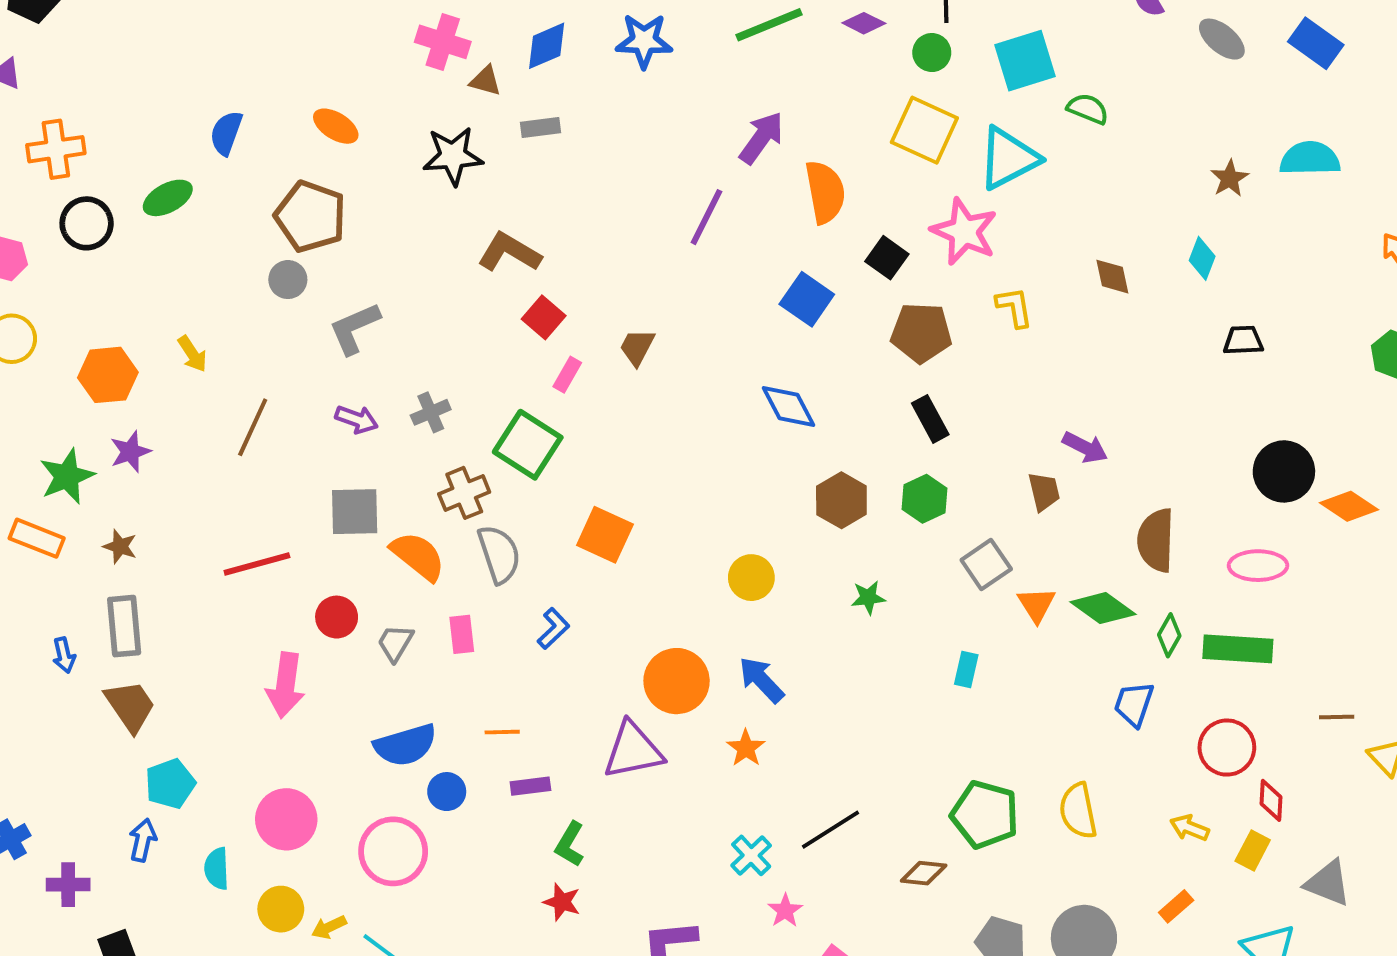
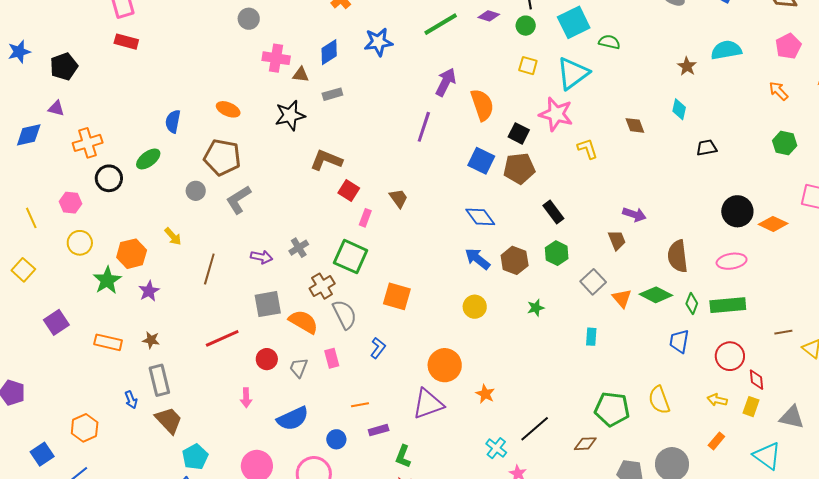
yellow square: (924, 130) -> (528, 66), size x0.6
gray circle: (288, 280) -> (196, 191), moved
gray L-shape: (354, 328) -> (239, 200), moved
brown pentagon: (921, 333) -> (519, 168), moved
brown trapezoid: (637, 347) -> (399, 198), turned 125
green star: (67, 476) -> (107, 280), moved
blue arrow: (761, 680) -> (478, 259), moved
pink arrow: (286, 685) -> (246, 398), size x0.6
blue semicircle: (405, 745) -> (293, 419), moved

